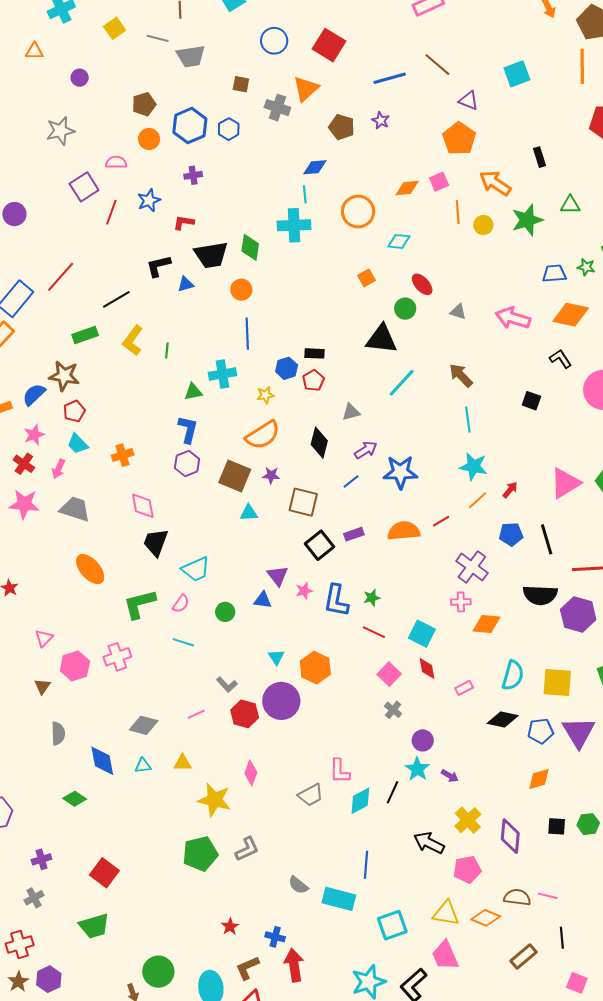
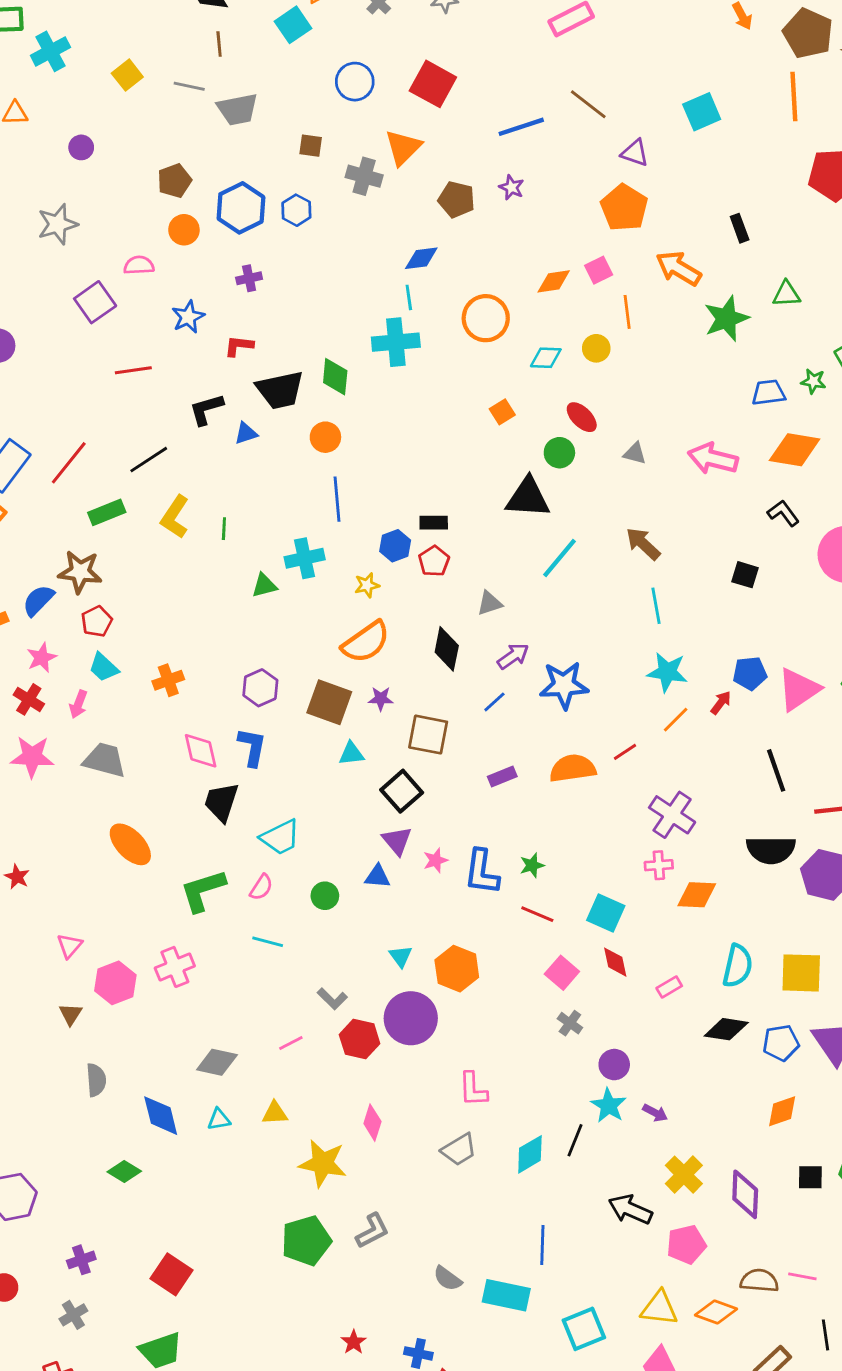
red line: (111, 212) -> (133, 370), moved, turned 65
yellow circle: (483, 225) -> (596, 348), moved
red line: (61, 277) -> (69, 463), moved
blue L-shape: (188, 429) -> (252, 747), moved
blue pentagon: (511, 534) -> (750, 673), moved
black square: (319, 545) -> (402, 791), moved
pink L-shape: (340, 771) -> (473, 1089), moved

